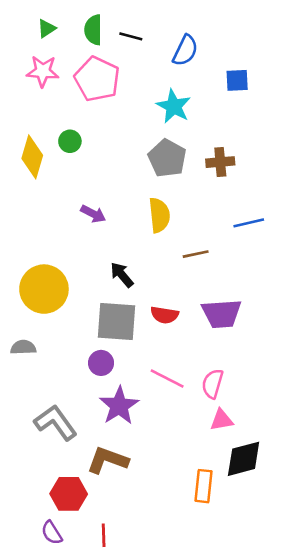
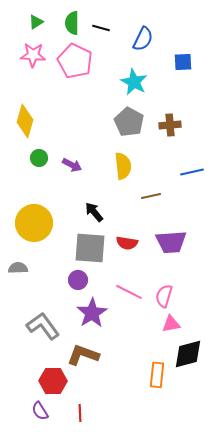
green circle: (70, 141) -> (39, 158), moved

